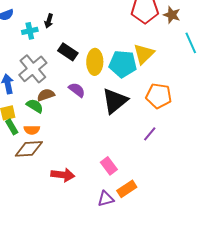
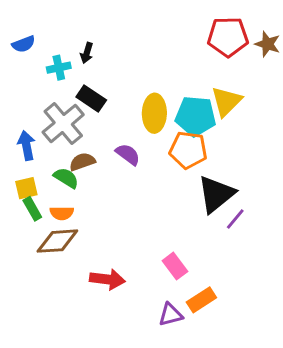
black rectangle: (68, 52) -> (91, 98), moved
orange pentagon: (159, 96) -> (188, 150), moved
black triangle: (115, 101) -> (216, 194), moved

